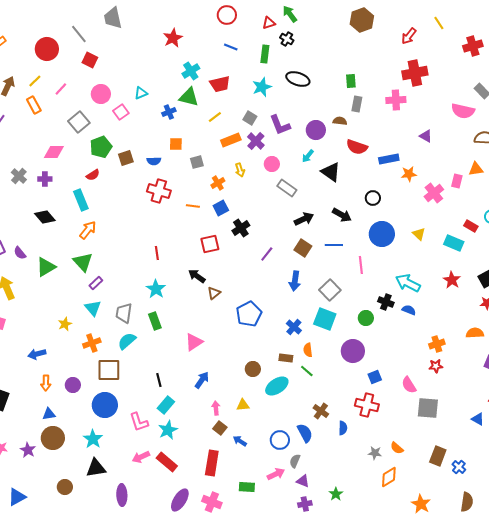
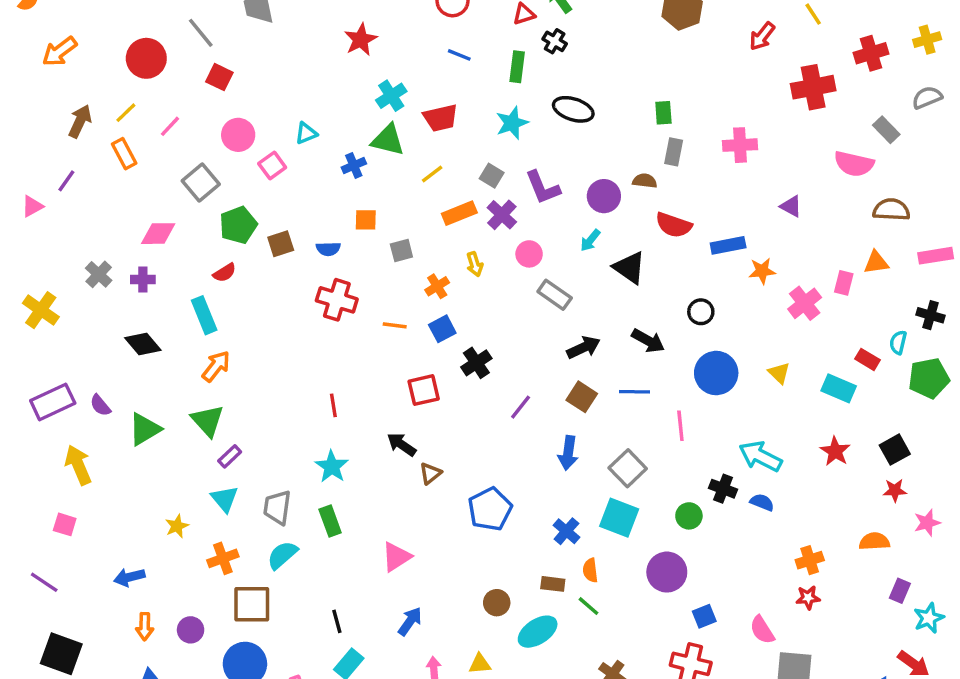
red cross: (415, 73) -> (813, 87), moved

